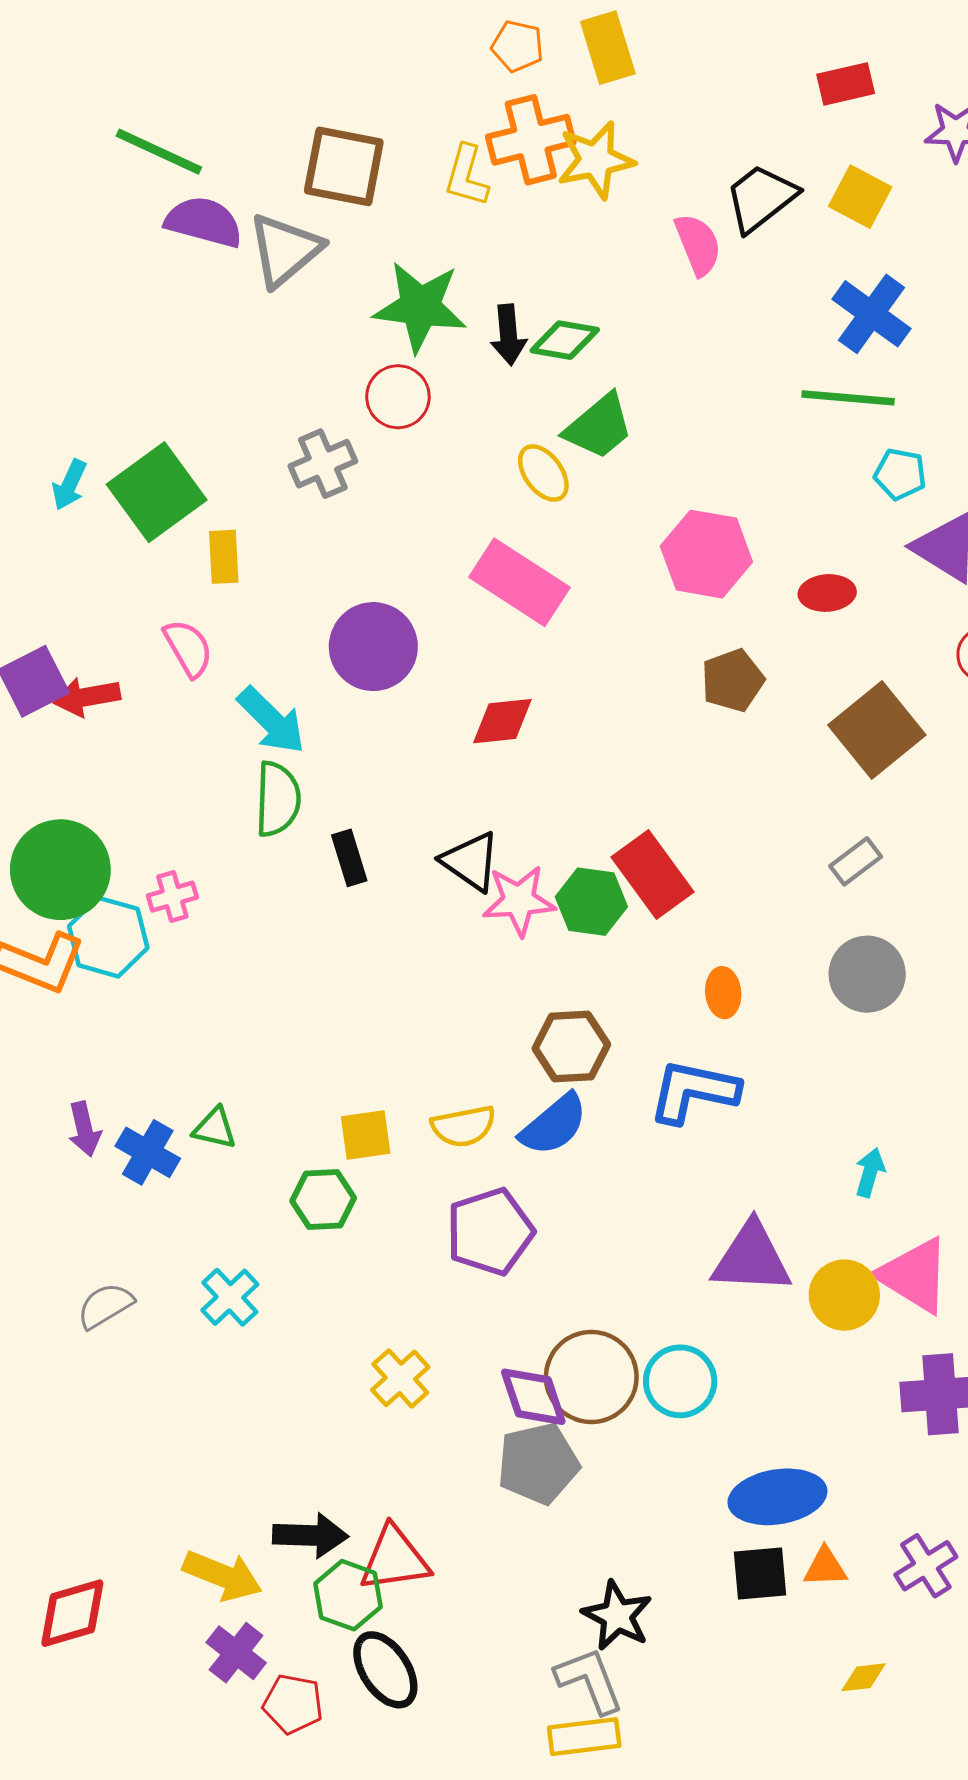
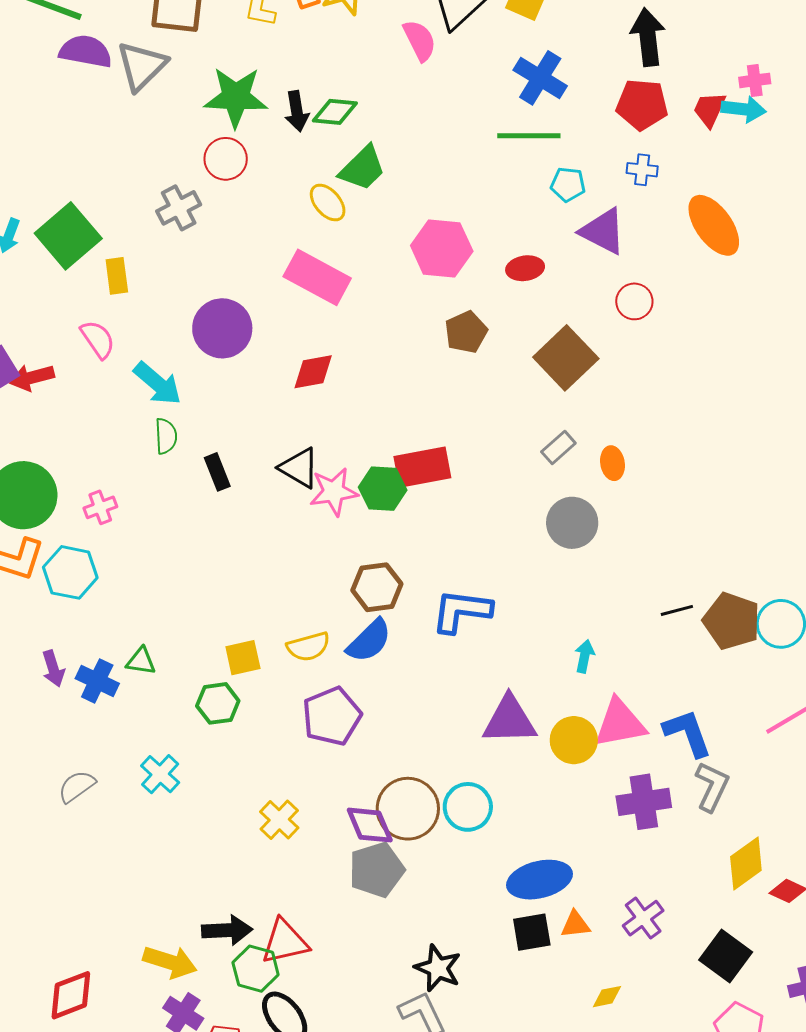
green semicircle: (278, 799) -> (166, 436), size x0.7
red rectangle: (653, 875) -> (422, 467), turned -60
cyan hexagon: (108, 937) -> (70, 572), moved
orange ellipse: (723, 993) -> (612, 463), moved
pink triangle: (914, 1275) -> (620, 723), turned -38

